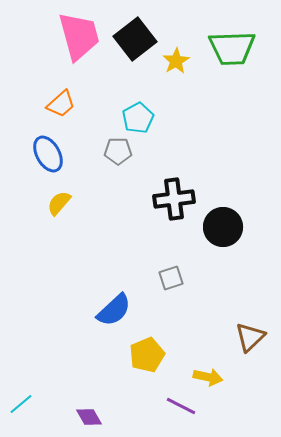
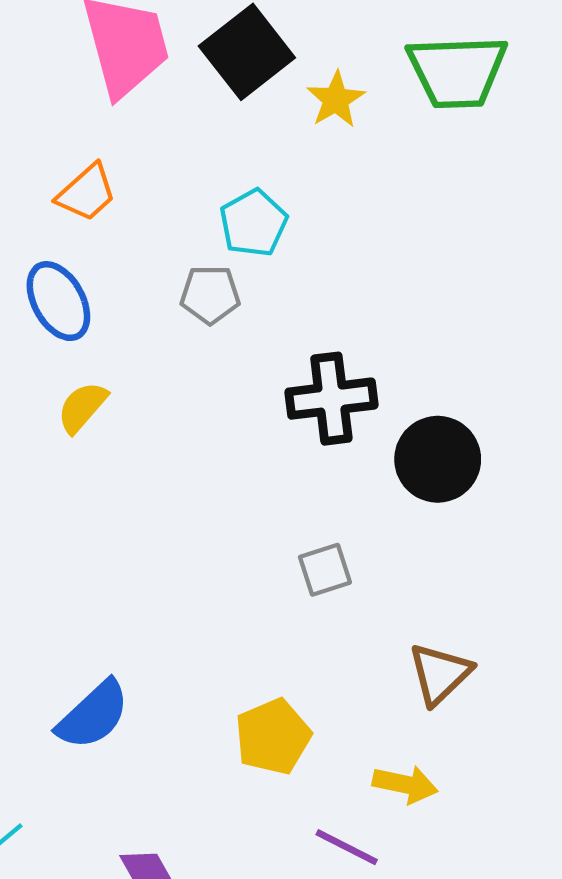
blue semicircle: (114, 310) -> (93, 715), moved
brown triangle: (250, 337) -> (440, 674), moved

